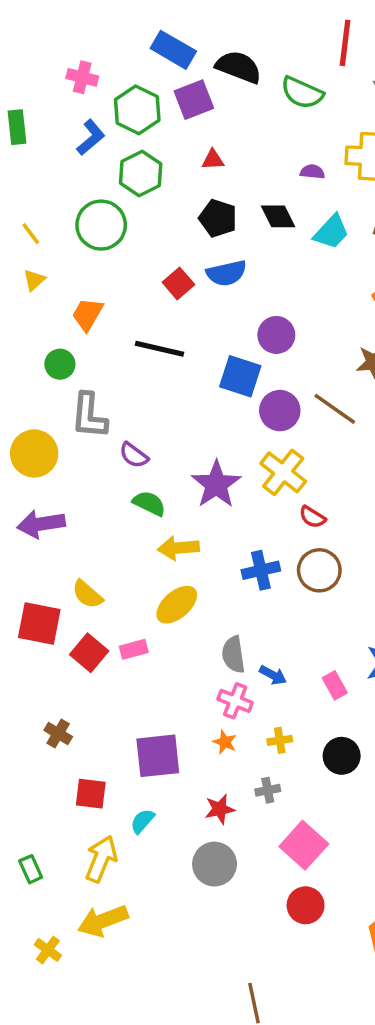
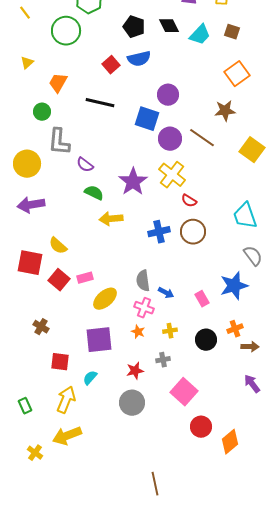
yellow line: (31, 234) -> (25, 13), moved
yellow ellipse: (177, 605) -> (105, 299), moved
red circle: (306, 905) -> (201, 427), moved

